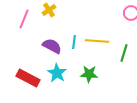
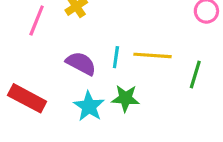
green star: (89, 74) -> (125, 98), moved
red rectangle: (28, 78) -> (27, 98), moved

